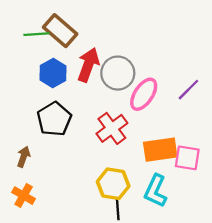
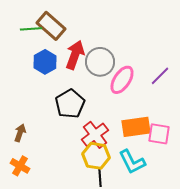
black pentagon: (54, 119) -> (70, 104), moved
red cross: (112, 128) -> (95, 135), moved
cyan L-shape: (155, 191) -> (132, 162), turned -52

